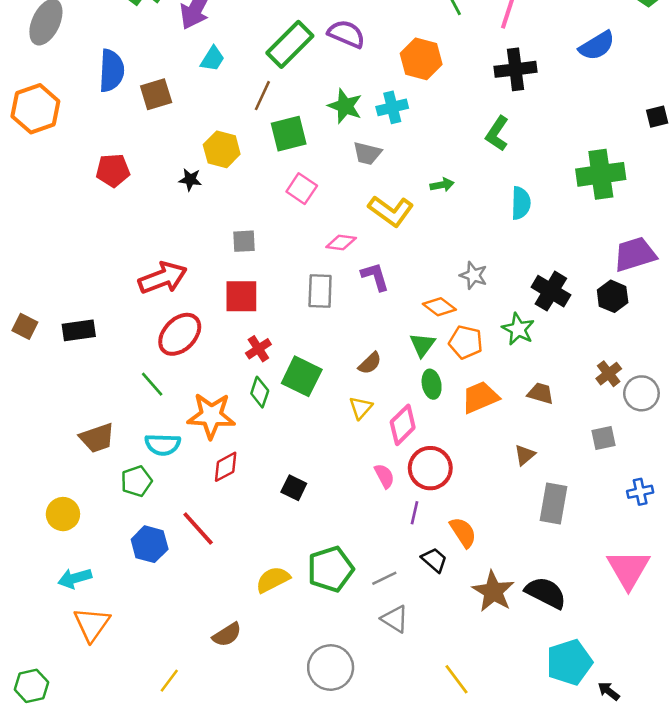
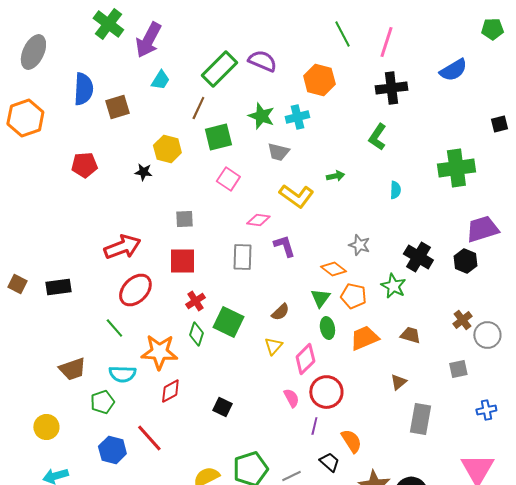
cyan semicircle: (521, 203) -> (395, 190), size x0.7

